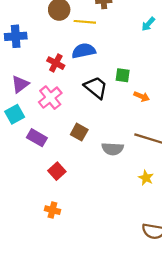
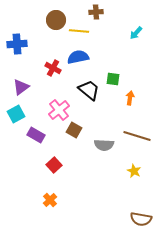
orange arrow: (142, 96) -> (130, 98), turned -104
pink cross: (50, 98) -> (59, 110), moved
orange cross: (52, 210) -> (50, 200), turned 32

